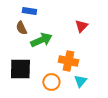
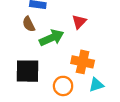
red triangle: (81, 26) -> (79, 22), moved
cyan triangle: (80, 81) -> (96, 85), turned 32

